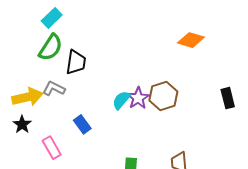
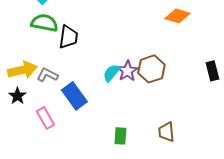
green semicircle: (51, 47) -> (44, 23), turned -112
gray L-shape: (54, 89) -> (47, 75), moved
blue rectangle: (82, 124) -> (74, 96), size x1.5

